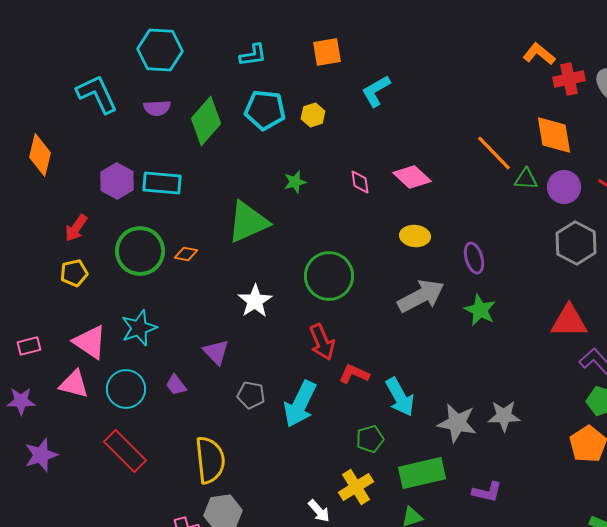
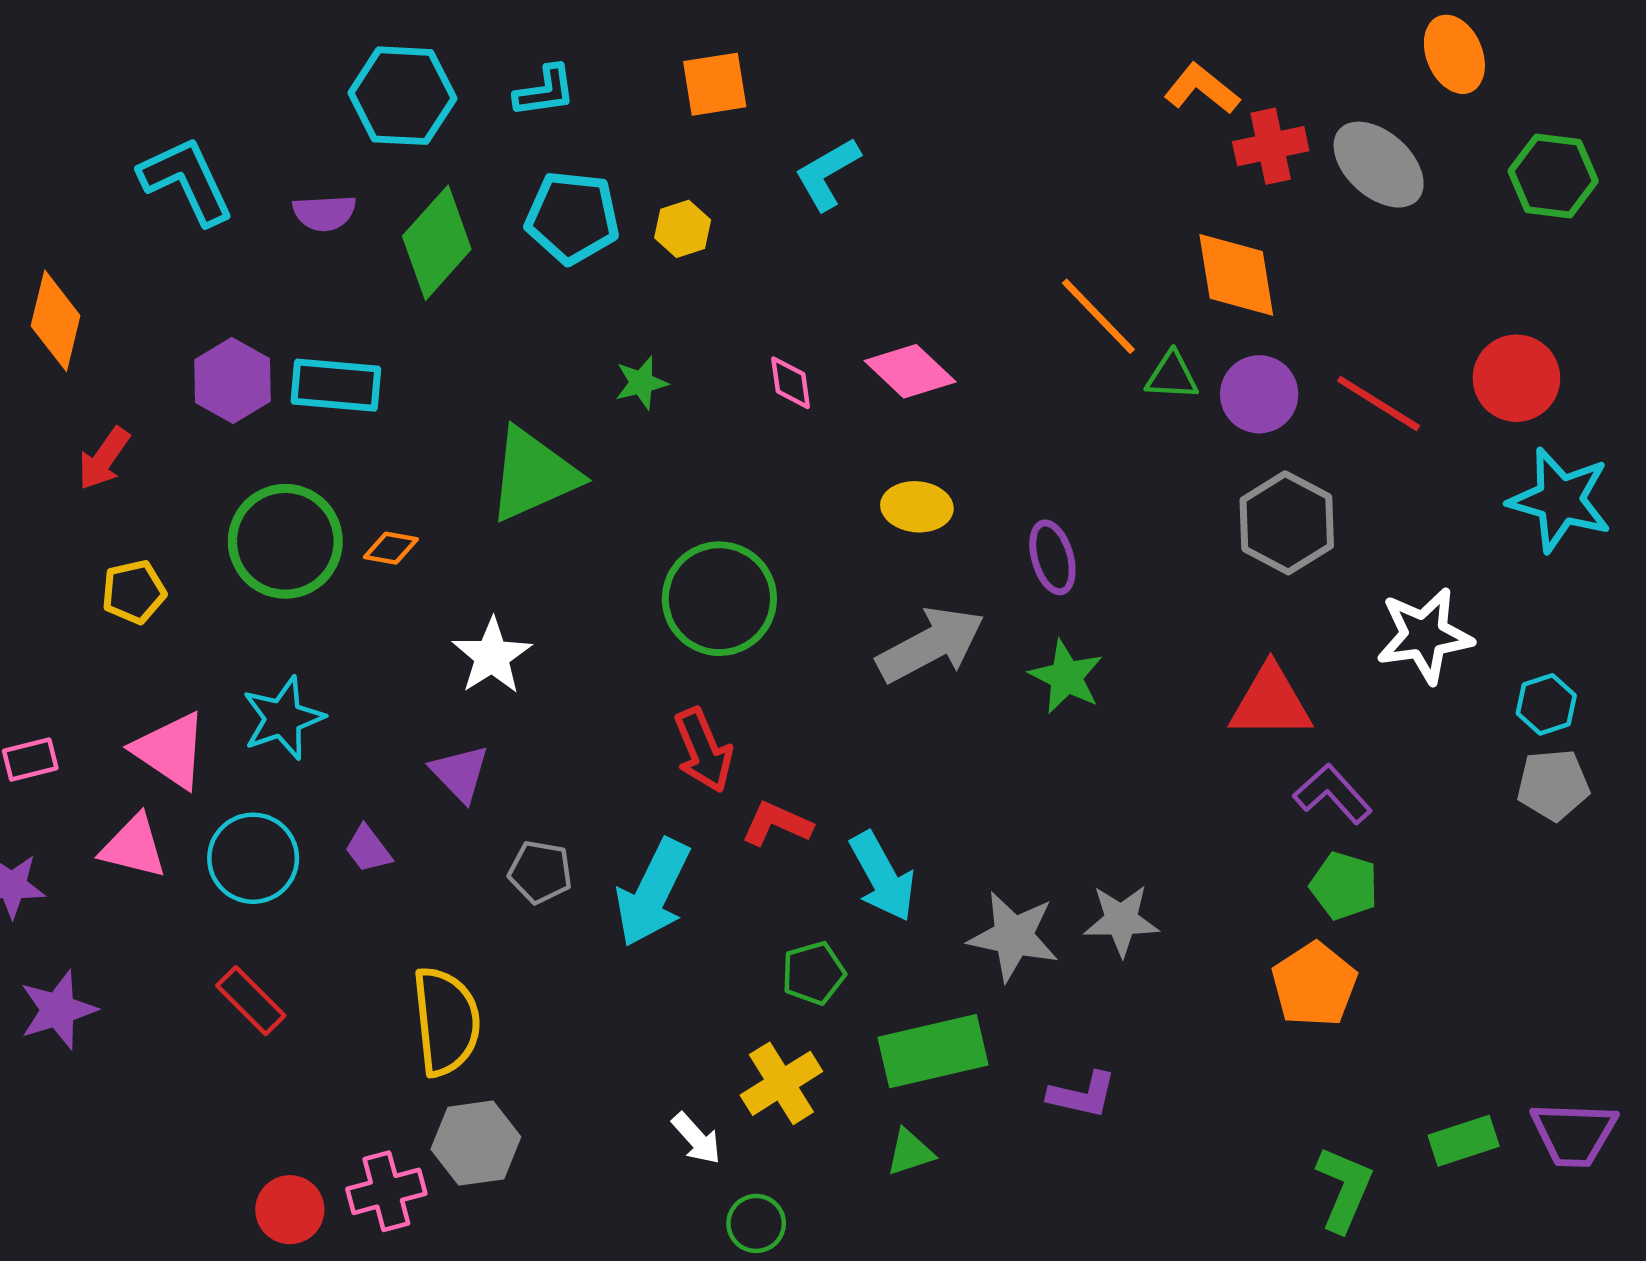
cyan hexagon: (160, 50) -> (402, 96), moved
red arrow: (76, 228) -> (104, 459), moved
white star: (255, 301) -> (492, 656), moved
red rectangle: (125, 451) -> (251, 1001), size x0.7

